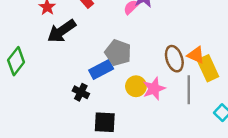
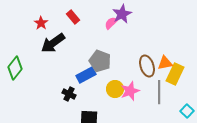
orange triangle: (196, 55) -> (165, 63), turned -35
yellow rectangle: (208, 68) -> (175, 74), turned 50

